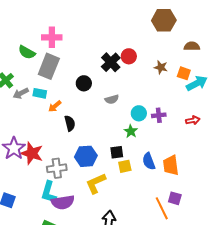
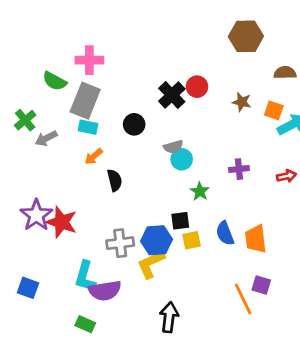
cyan rectangle: (40, 93) -> (88, 127), moved
cyan circle: (139, 113) -> (182, 159), moved
blue hexagon: (86, 156) -> (156, 240), moved
gray cross: (57, 168) -> (120, 243), moved

